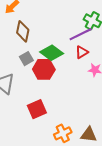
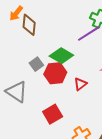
brown diamond: (23, 31) -> (29, 25), moved
red triangle: (82, 52) -> (80, 84), moved

